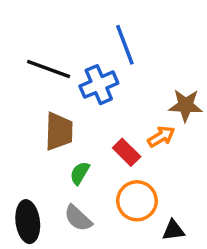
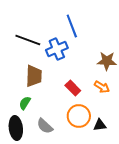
orange arrow: (161, 137) -> (102, 87), moved, turned 63
green semicircle: (80, 173) -> (25, 103), moved
black triangle: (173, 230) -> (100, 125), moved

